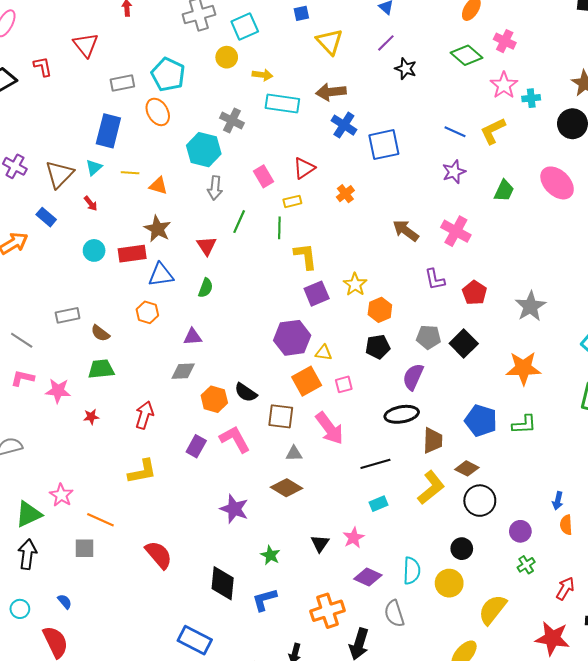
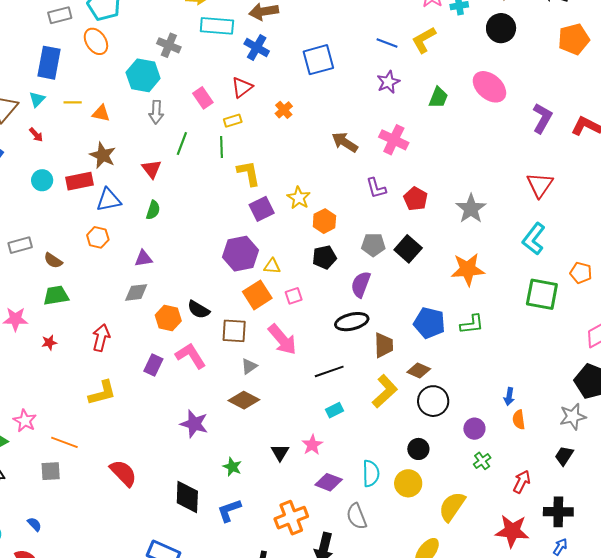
blue cross: (344, 125) -> (257, 48), moved
gray triangle: (294, 454) -> (249, 366), turned -30

